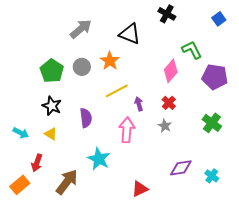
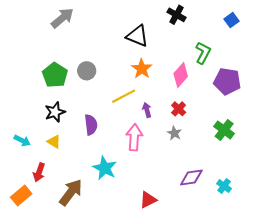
gray arrow: (81, 29) -> (62, 18), moved
green L-shape: (192, 50) -> (203, 53), turned 55
orange star: (110, 61) -> (142, 69), moved
black star: (52, 106) -> (55, 112), turned 30

